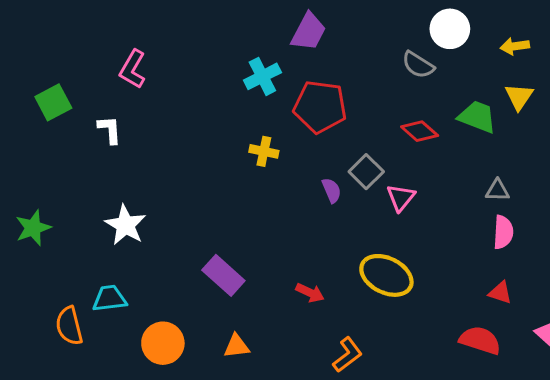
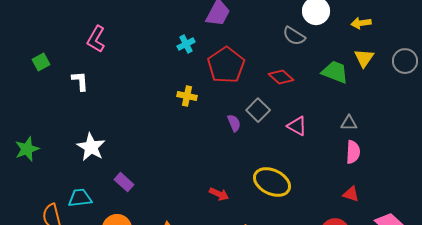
cyan cross: (262, 76) -> (186, 44), size x0.7
green square: (53, 102) -> (41, 62), size x0.7
red pentagon: (320, 107) -> (226, 65), turned 30
red diamond: (420, 131) -> (281, 77), moved
pink triangle: (401, 198) -> (297, 126), moved, turned -40
purple rectangle: (223, 275) -> (124, 182), moved, size x0.7

